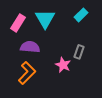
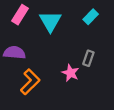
pink rectangle: (18, 23) -> (20, 15), moved
purple semicircle: (30, 47) -> (14, 53), moved

